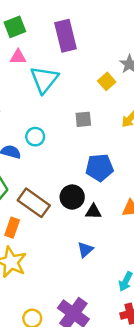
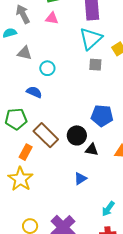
cyan triangle: (44, 80) -> (91, 39), moved
gray square: (83, 119) -> (95, 65), moved
cyan circle: (35, 137) -> (47, 68), moved

